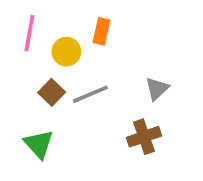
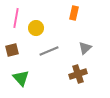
orange rectangle: (102, 31) -> (74, 13), moved
brown square: (52, 92) -> (12, 50), moved, turned 32

